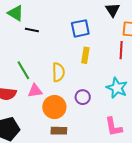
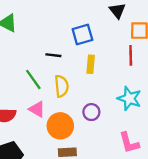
black line: (32, 30) -> (53, 55), moved
green line: (23, 70) -> (33, 80), moved
pink triangle: (35, 91) -> (37, 109), turned 42

